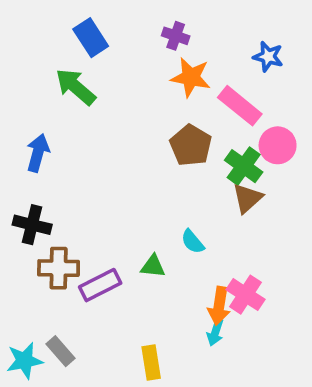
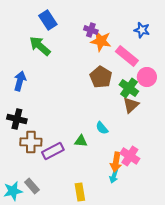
purple cross: (176, 36) -> (91, 30), moved

